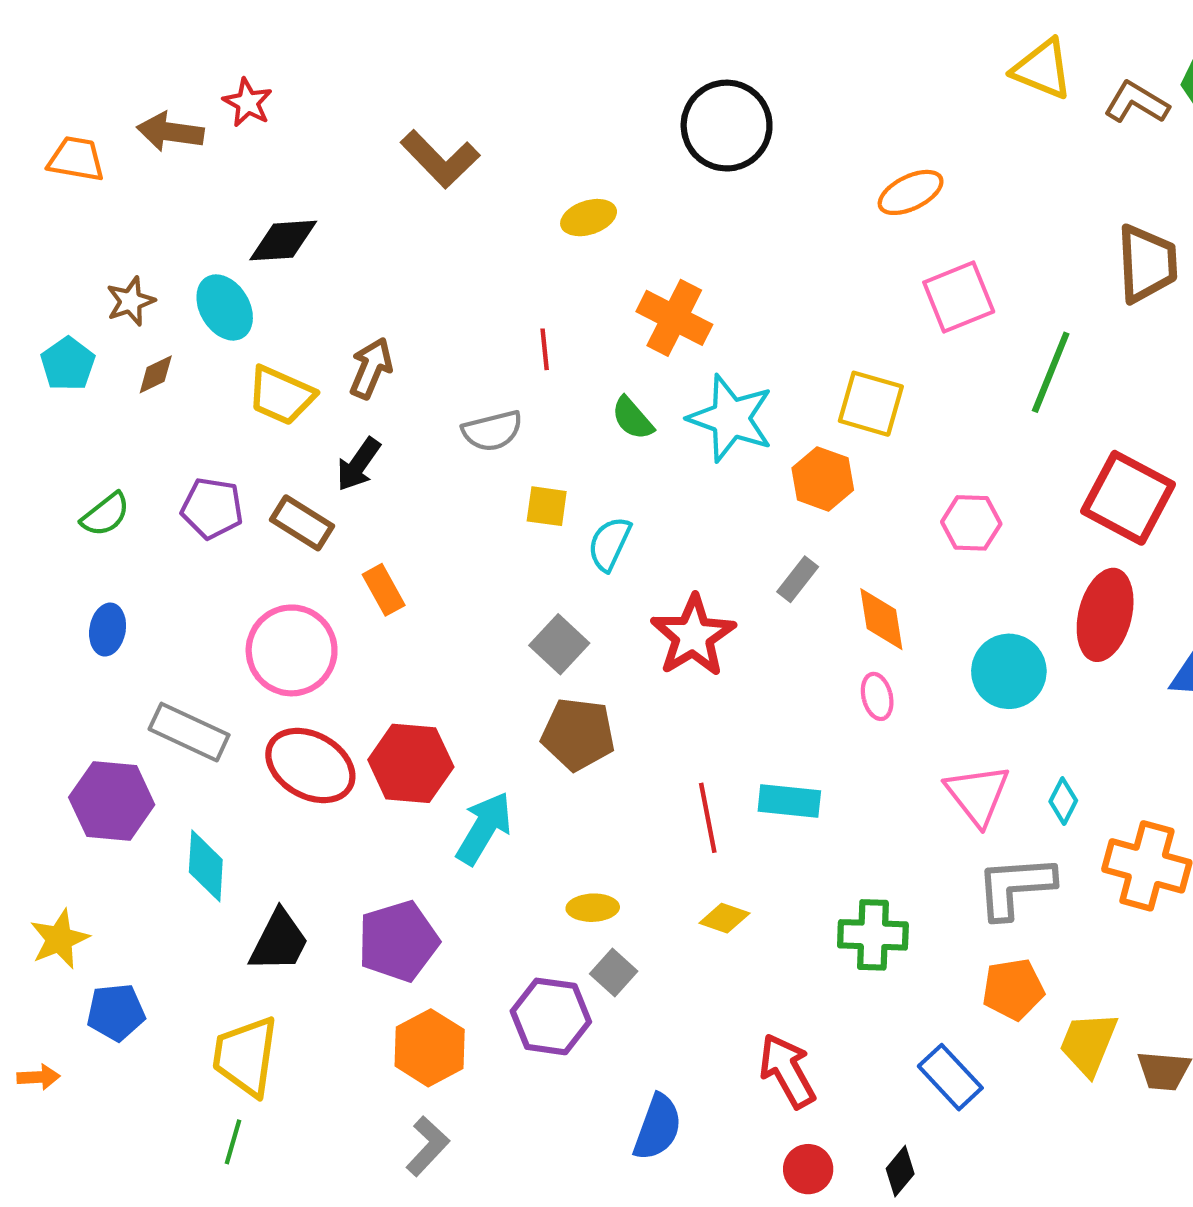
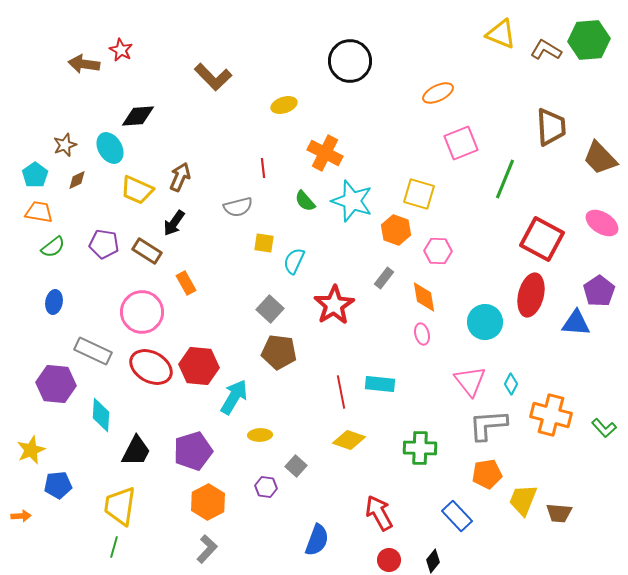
orange trapezoid: (76, 159) -> (39, 212), moved
pink hexagon: (971, 523) -> (438, 251), moved
yellow ellipse: (593, 908) -> (260, 435), moved
yellow diamond: (724, 918) -> (349, 440), size x1.4
purple hexagon: (551, 1016) -> (266, 487), size x0.6

